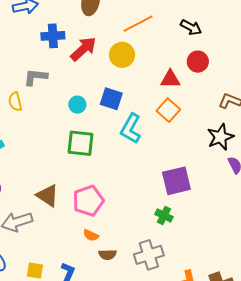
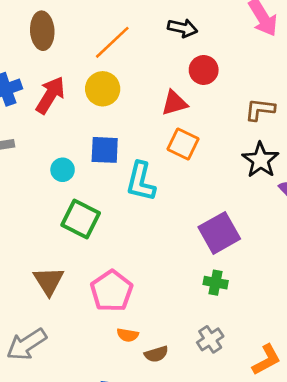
green square: (80, 143) -> (81, 219), turned 36
brown triangle: (48, 196) -> (49, 281), moved, turned 40
gray cross: (149, 255) -> (210, 339), size x0.7

